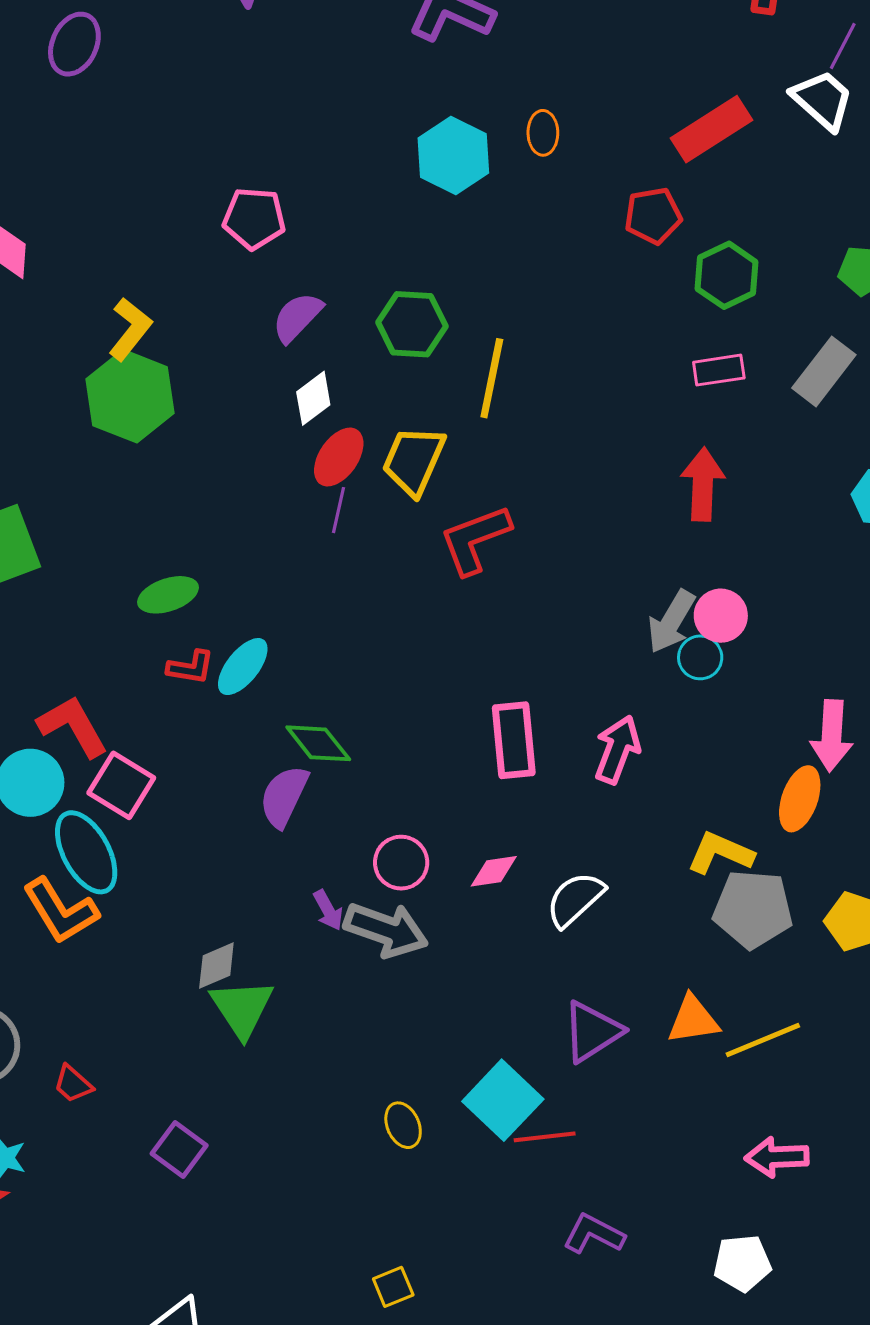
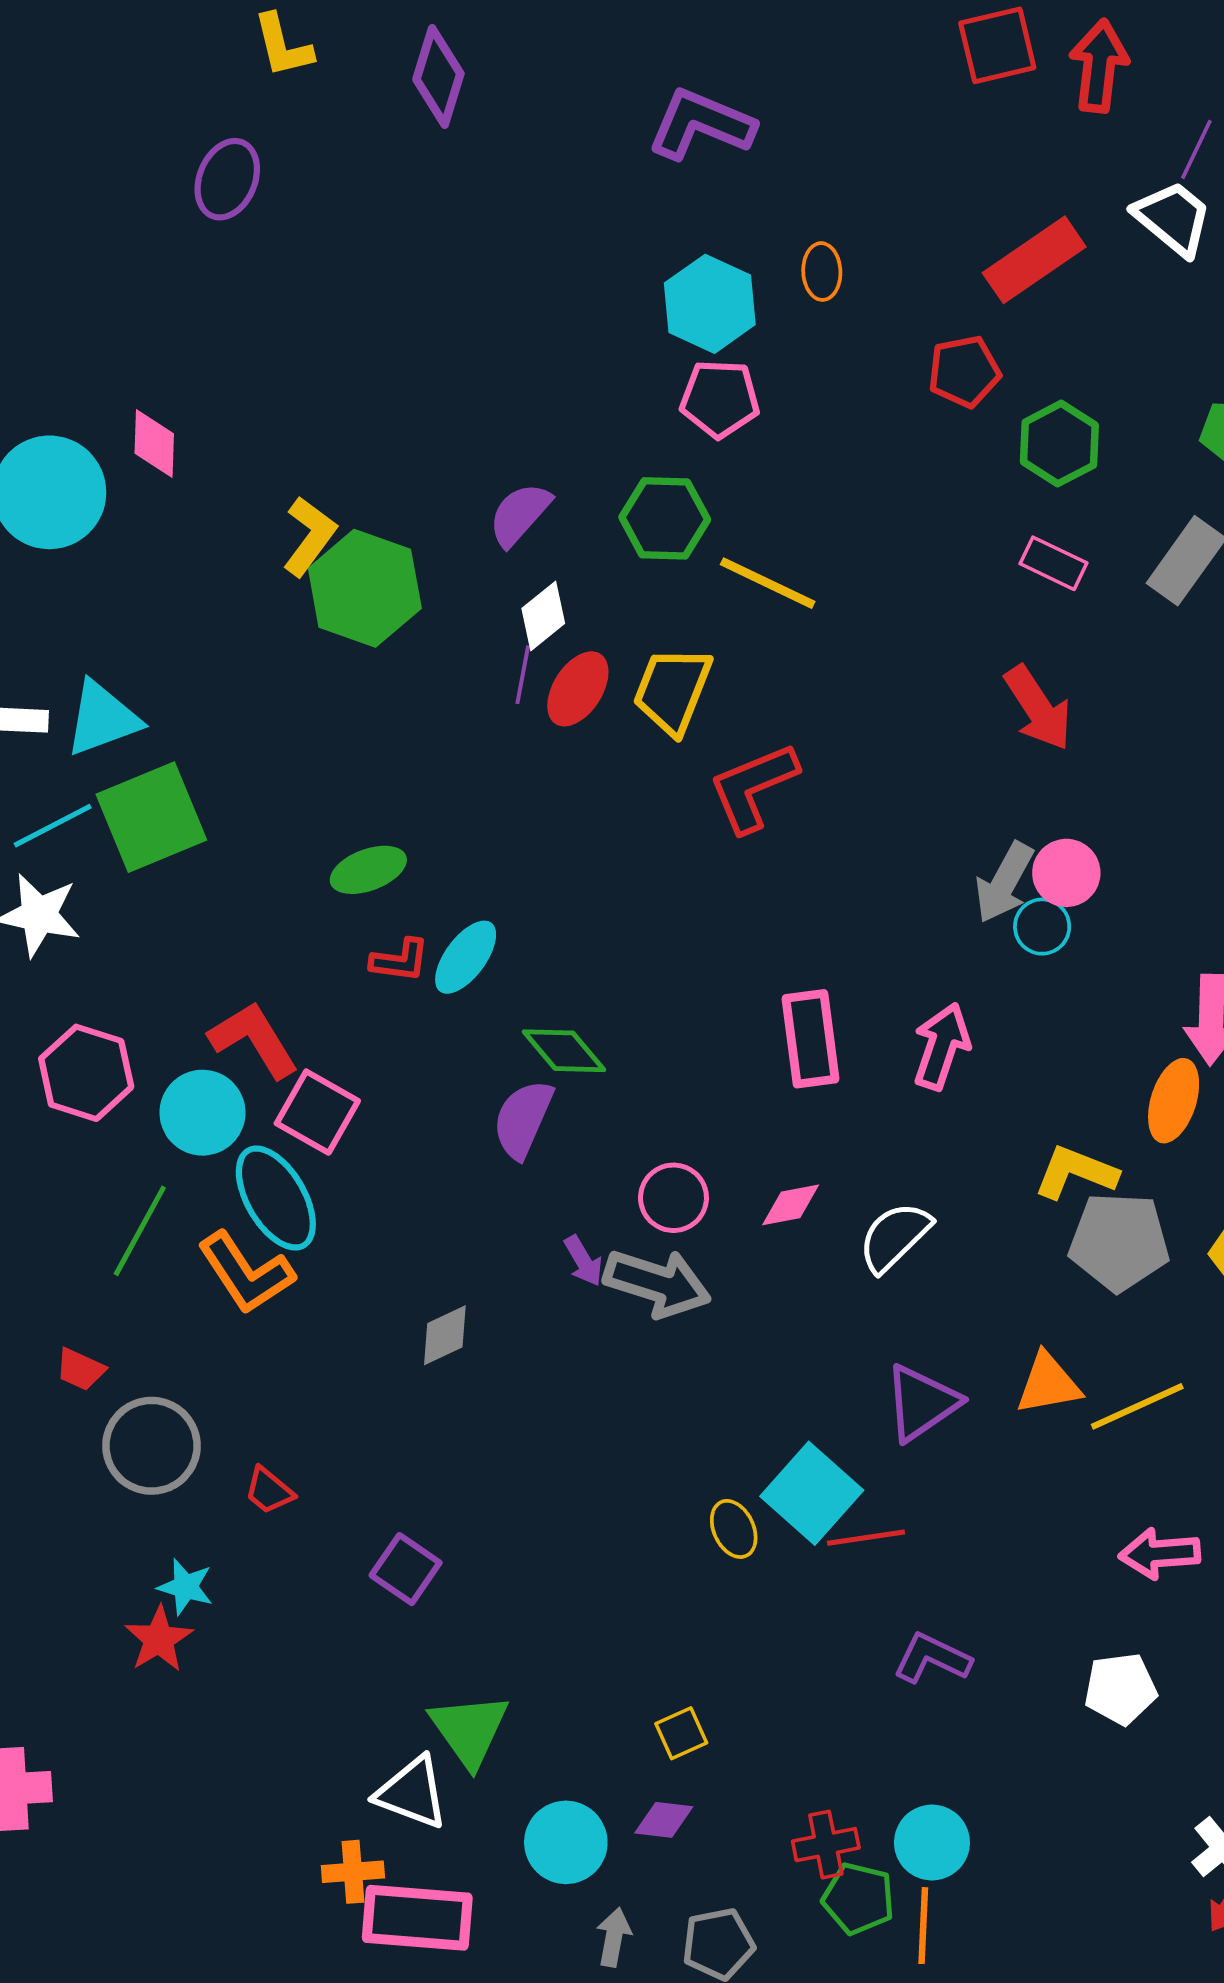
pink pentagon: (254, 218) -> (720, 399), moved
pink rectangle: (719, 370) -> (1054, 563), turned 36
yellow line: (492, 378) -> (768, 583), turned -74
green hexagon: (130, 396) -> (365, 588), moved
red arrow: (703, 484) -> (1038, 708), turned 146
purple line: (338, 510) -> (523, 675), moved
green triangle: (242, 1008) -> (469, 1730), moved
yellow ellipse: (403, 1125) -> (734, 1529), moved

